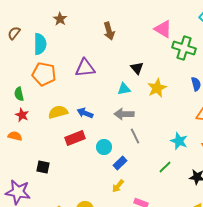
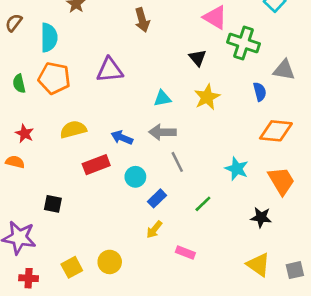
black triangle: (137, 68) -> (198, 58), moved
green semicircle: (19, 94) -> (19, 84), moved
blue arrow: (85, 113) -> (122, 138), moved
green line: (165, 167) -> (203, 204), moved

